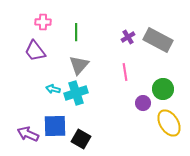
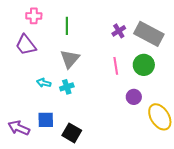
green circle: (163, 89) -> (144, 65), moved
cyan cross: (76, 93) -> (67, 87), size x0.6
blue square: (55, 126) -> (46, 120), size x0.7

